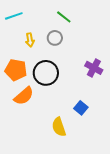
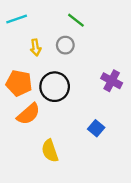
yellow semicircle: (59, 127) -> (50, 151), moved

